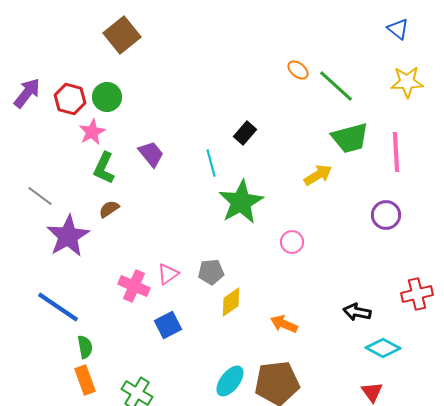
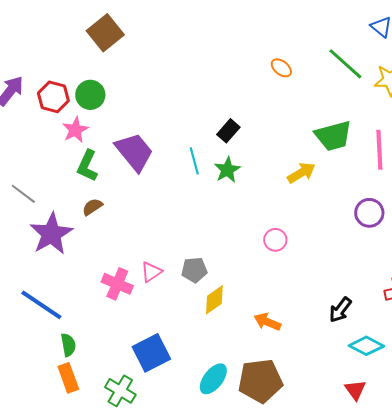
green line: (336, 86) -> (345, 64), moved
purple trapezoid: (151, 154) -> (134, 152), size x1.5
green star: (241, 202) -> (227, 170), moved, size x0.6
black arrow: (357, 312) -> (340, 310), turned -64
blue square: (168, 325) -> (151, 353), moved, size x1.4

